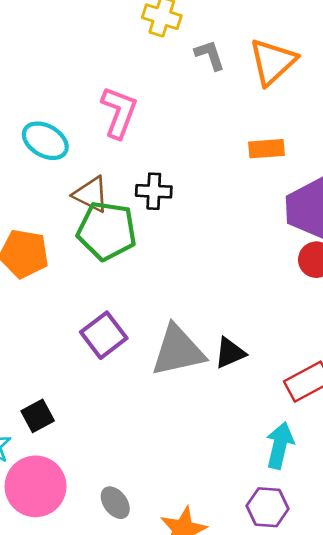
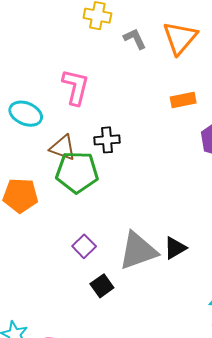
purple square: (104, 335) -> (84, 246), size x0.7
black square: (38, 416) -> (102, 286), moved

